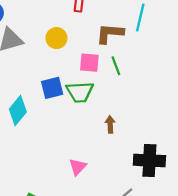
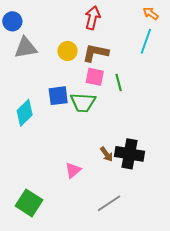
brown L-shape: (110, 33) -> (95, 53), moved
brown arrow: (110, 124) -> (106, 154), moved, turned 140
black cross: (149, 160) -> (129, 154), moved

